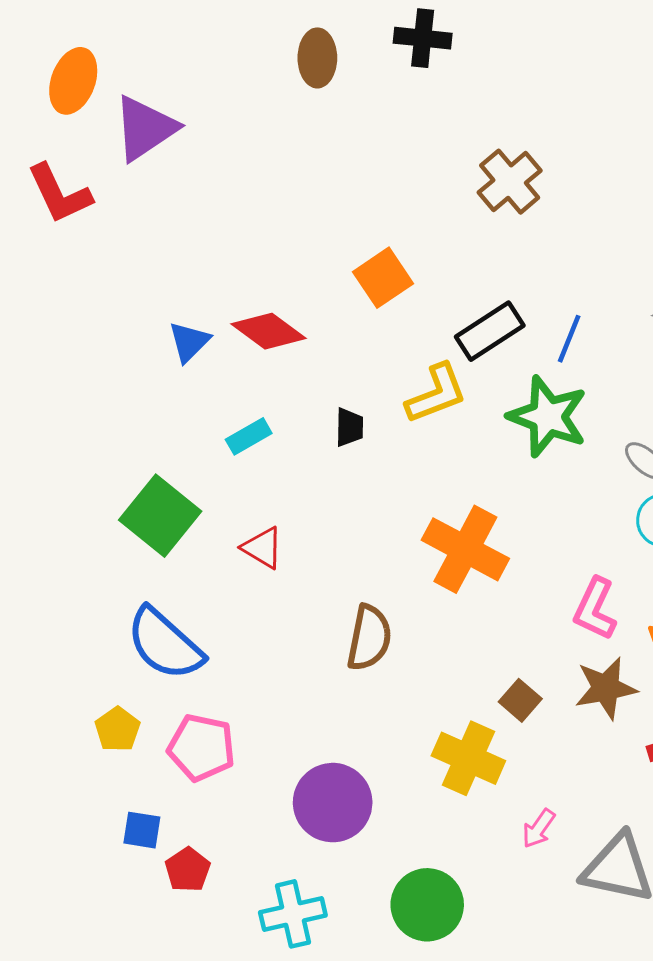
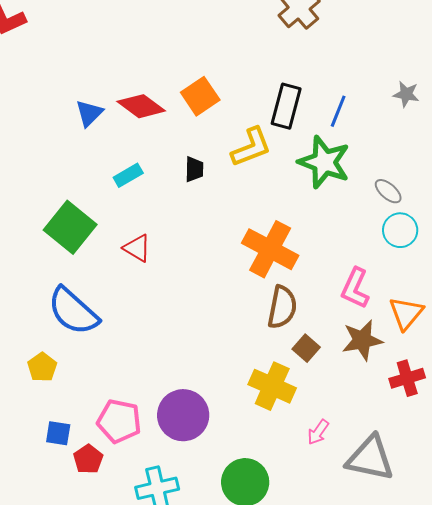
orange square: (383, 278) -> (200, 96), moved
black rectangle: (490, 331) -> (286, 106), turned -42
brown semicircle: (369, 638) -> (282, 307), moved
pink pentagon: (201, 748) -> (119, 421), moved

